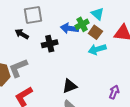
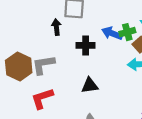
black arrow: (22, 34) -> (56, 27), turned 40
black triangle: (70, 86) -> (90, 85), moved

